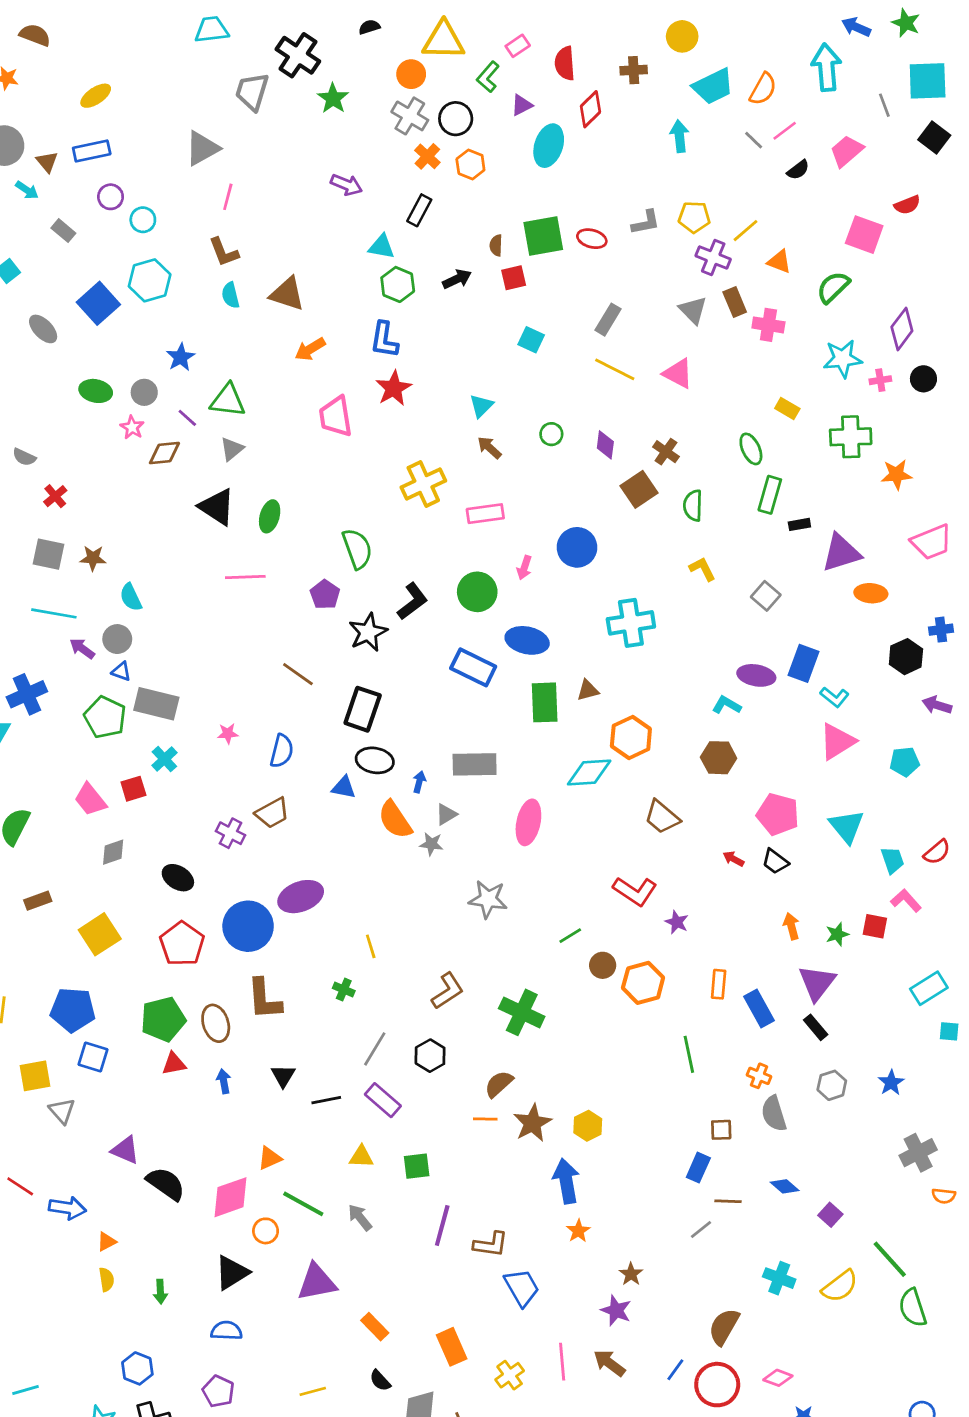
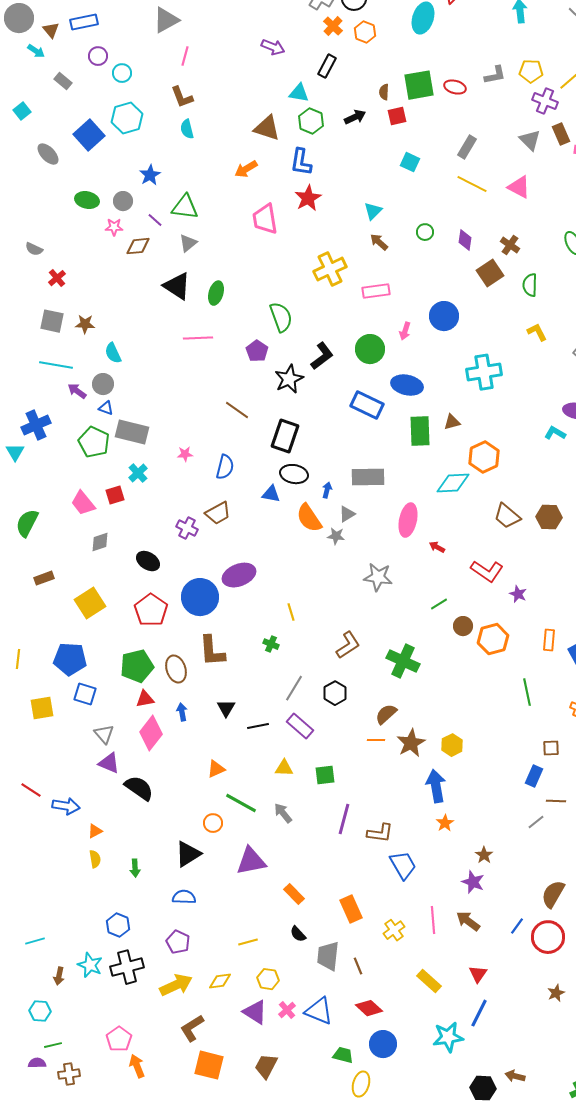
brown triangle: (287, 294) -> (267, 128), moved
pink star: (132, 427) -> (114, 227), turned -30
brown hexagon: (719, 758) -> (549, 517), moved
red arrow: (733, 859) -> (437, 547), moved
gray triangle: (62, 1111) -> (104, 734), moved
pink diamond: (230, 1197) -> (151, 733), moved, turned -32

